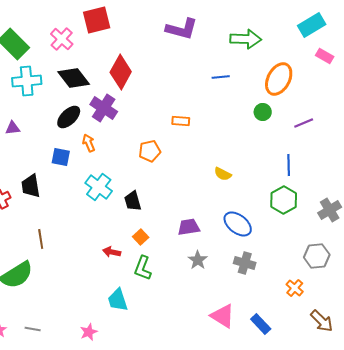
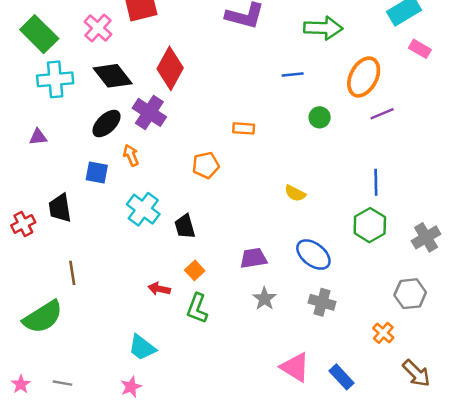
green circle: (263, 112) -> (320, 117), moved
purple line: (304, 123) -> (382, 114), moved
cyan trapezoid: (118, 300) -> (142, 348), moved, turned -35

